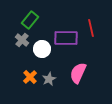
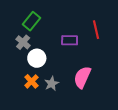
purple rectangle: (66, 38) -> (70, 40), size x0.7
white circle: (42, 49) -> (37, 58), moved

